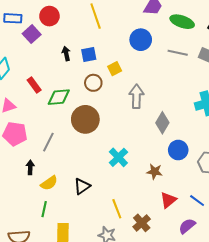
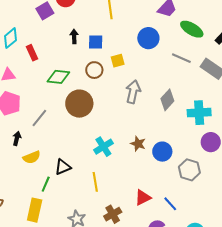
red rectangle: (34, 85) -> (32, 53), moved
gray diamond: (162, 123) -> (167, 100), moved
brown star: (155, 172) -> (138, 144), moved
green line: (44, 209) -> (46, 184), moved
yellow line: (117, 209) -> (95, 182), moved

